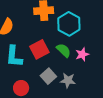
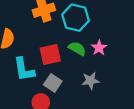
red square: (39, 49) -> (50, 54), turned 30
gray square: (48, 76) -> (53, 83), moved

